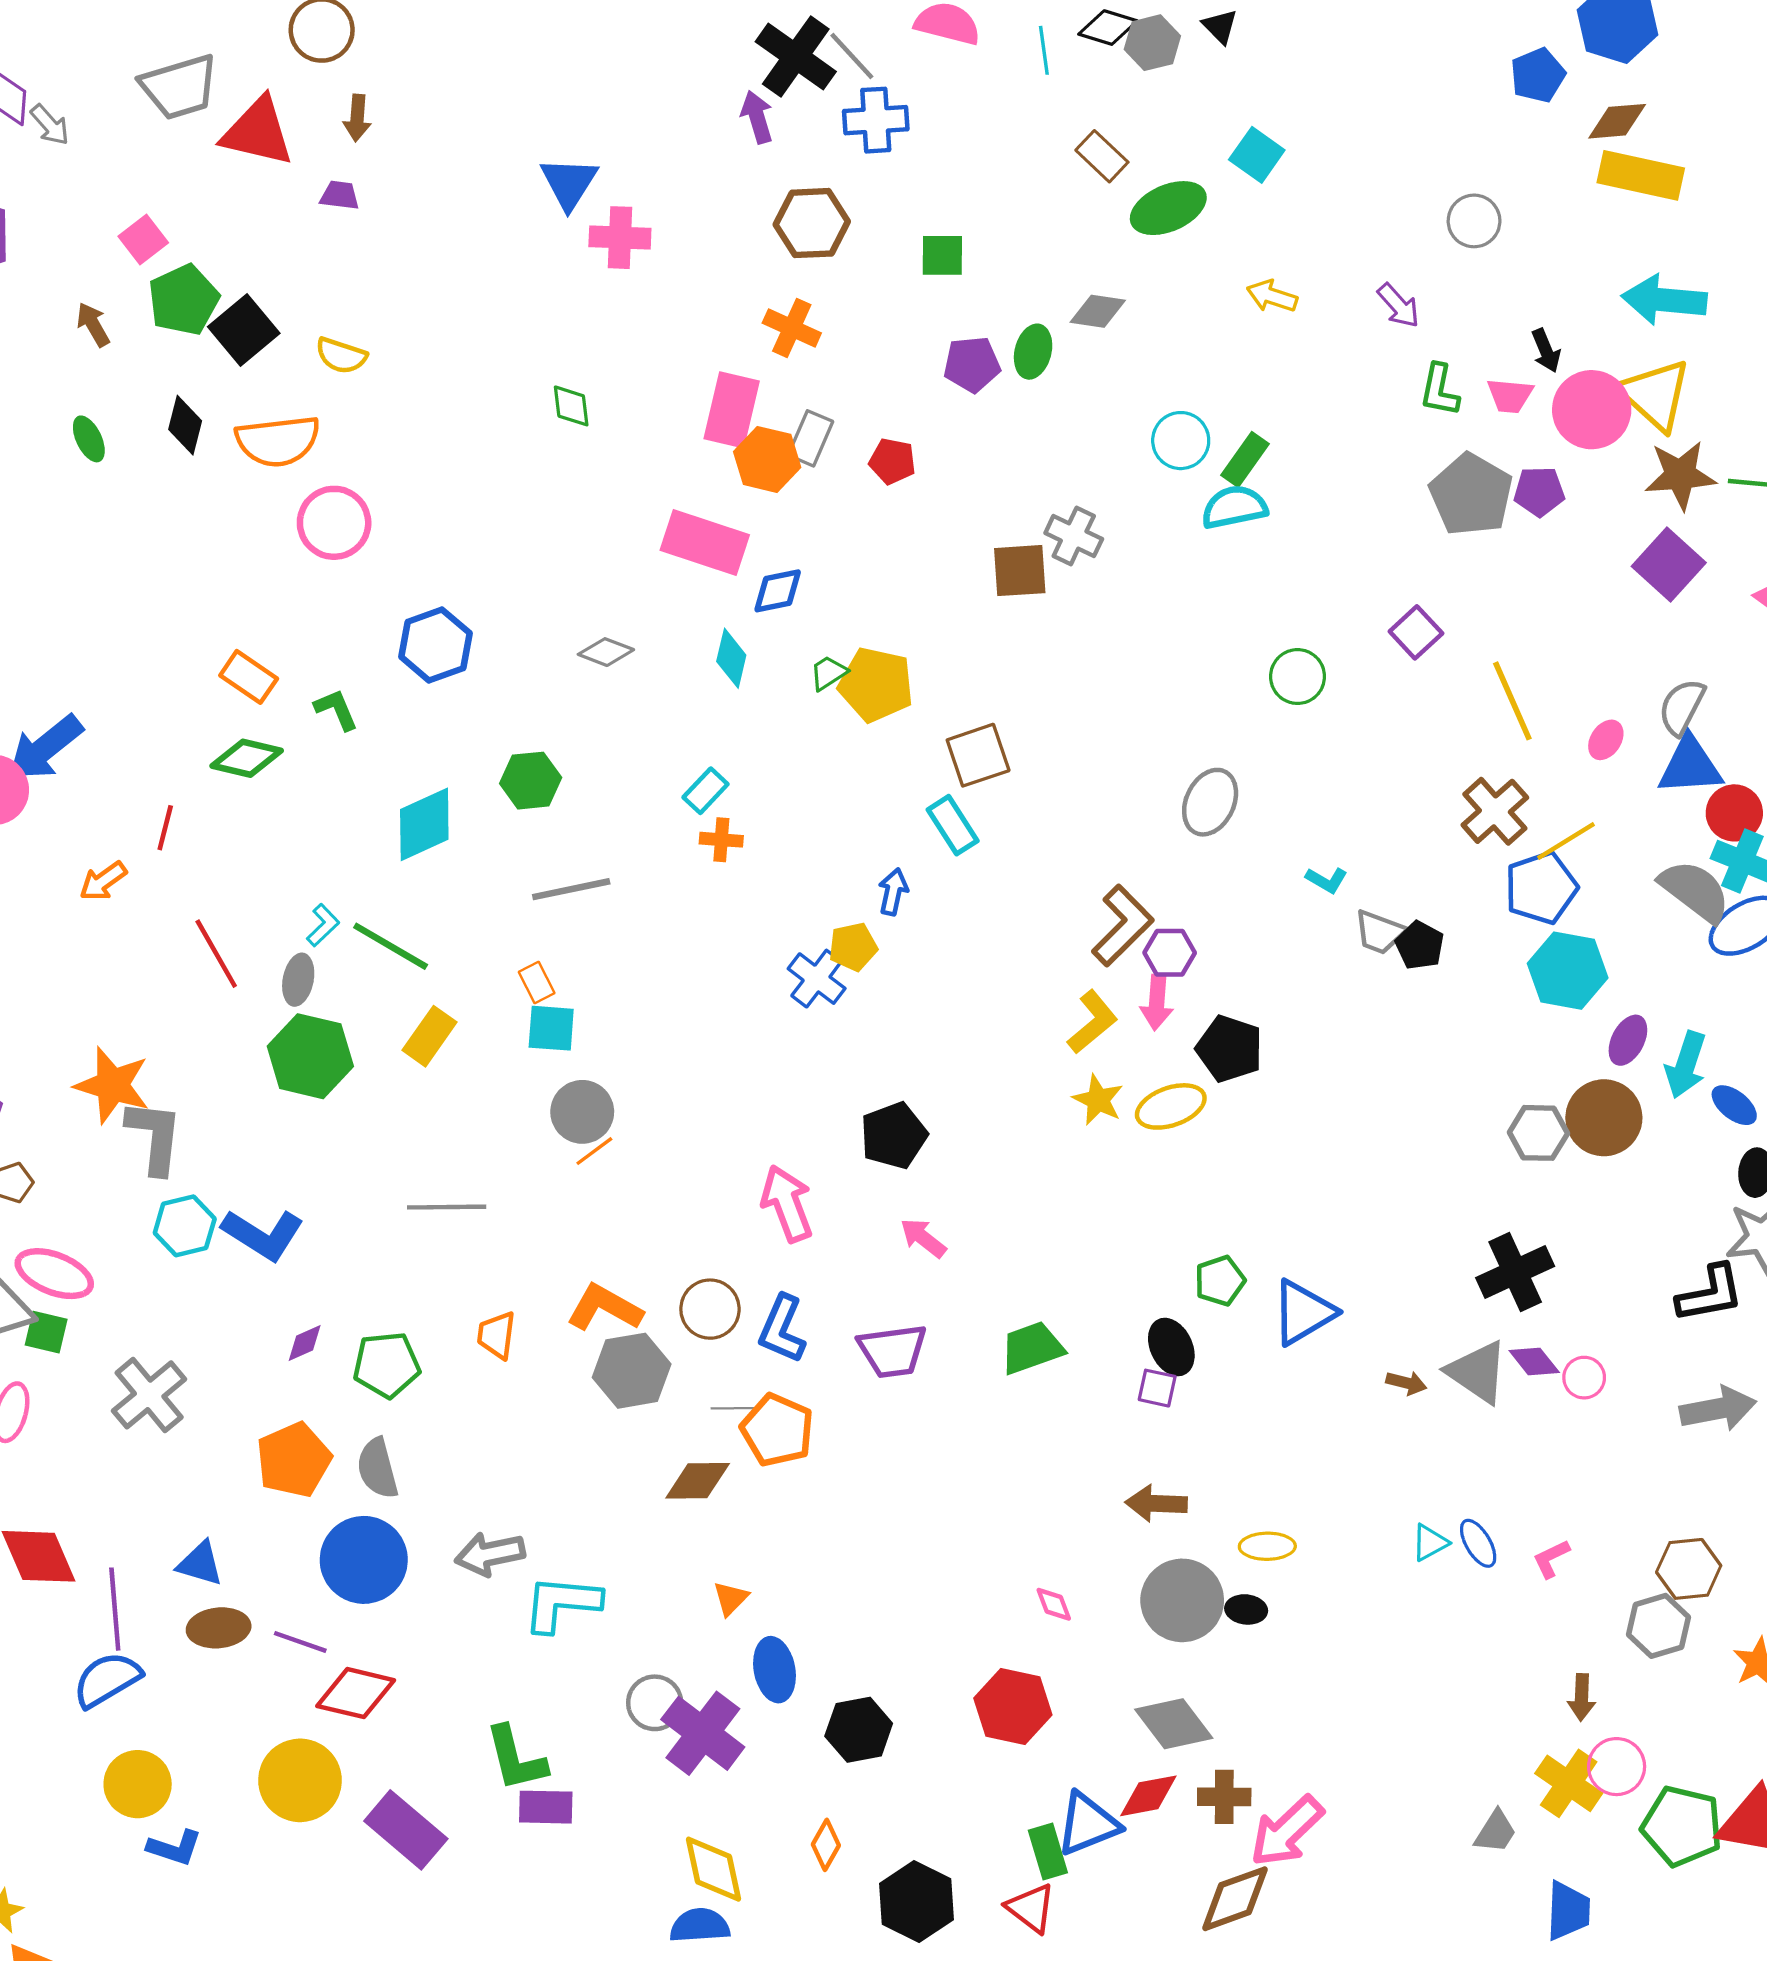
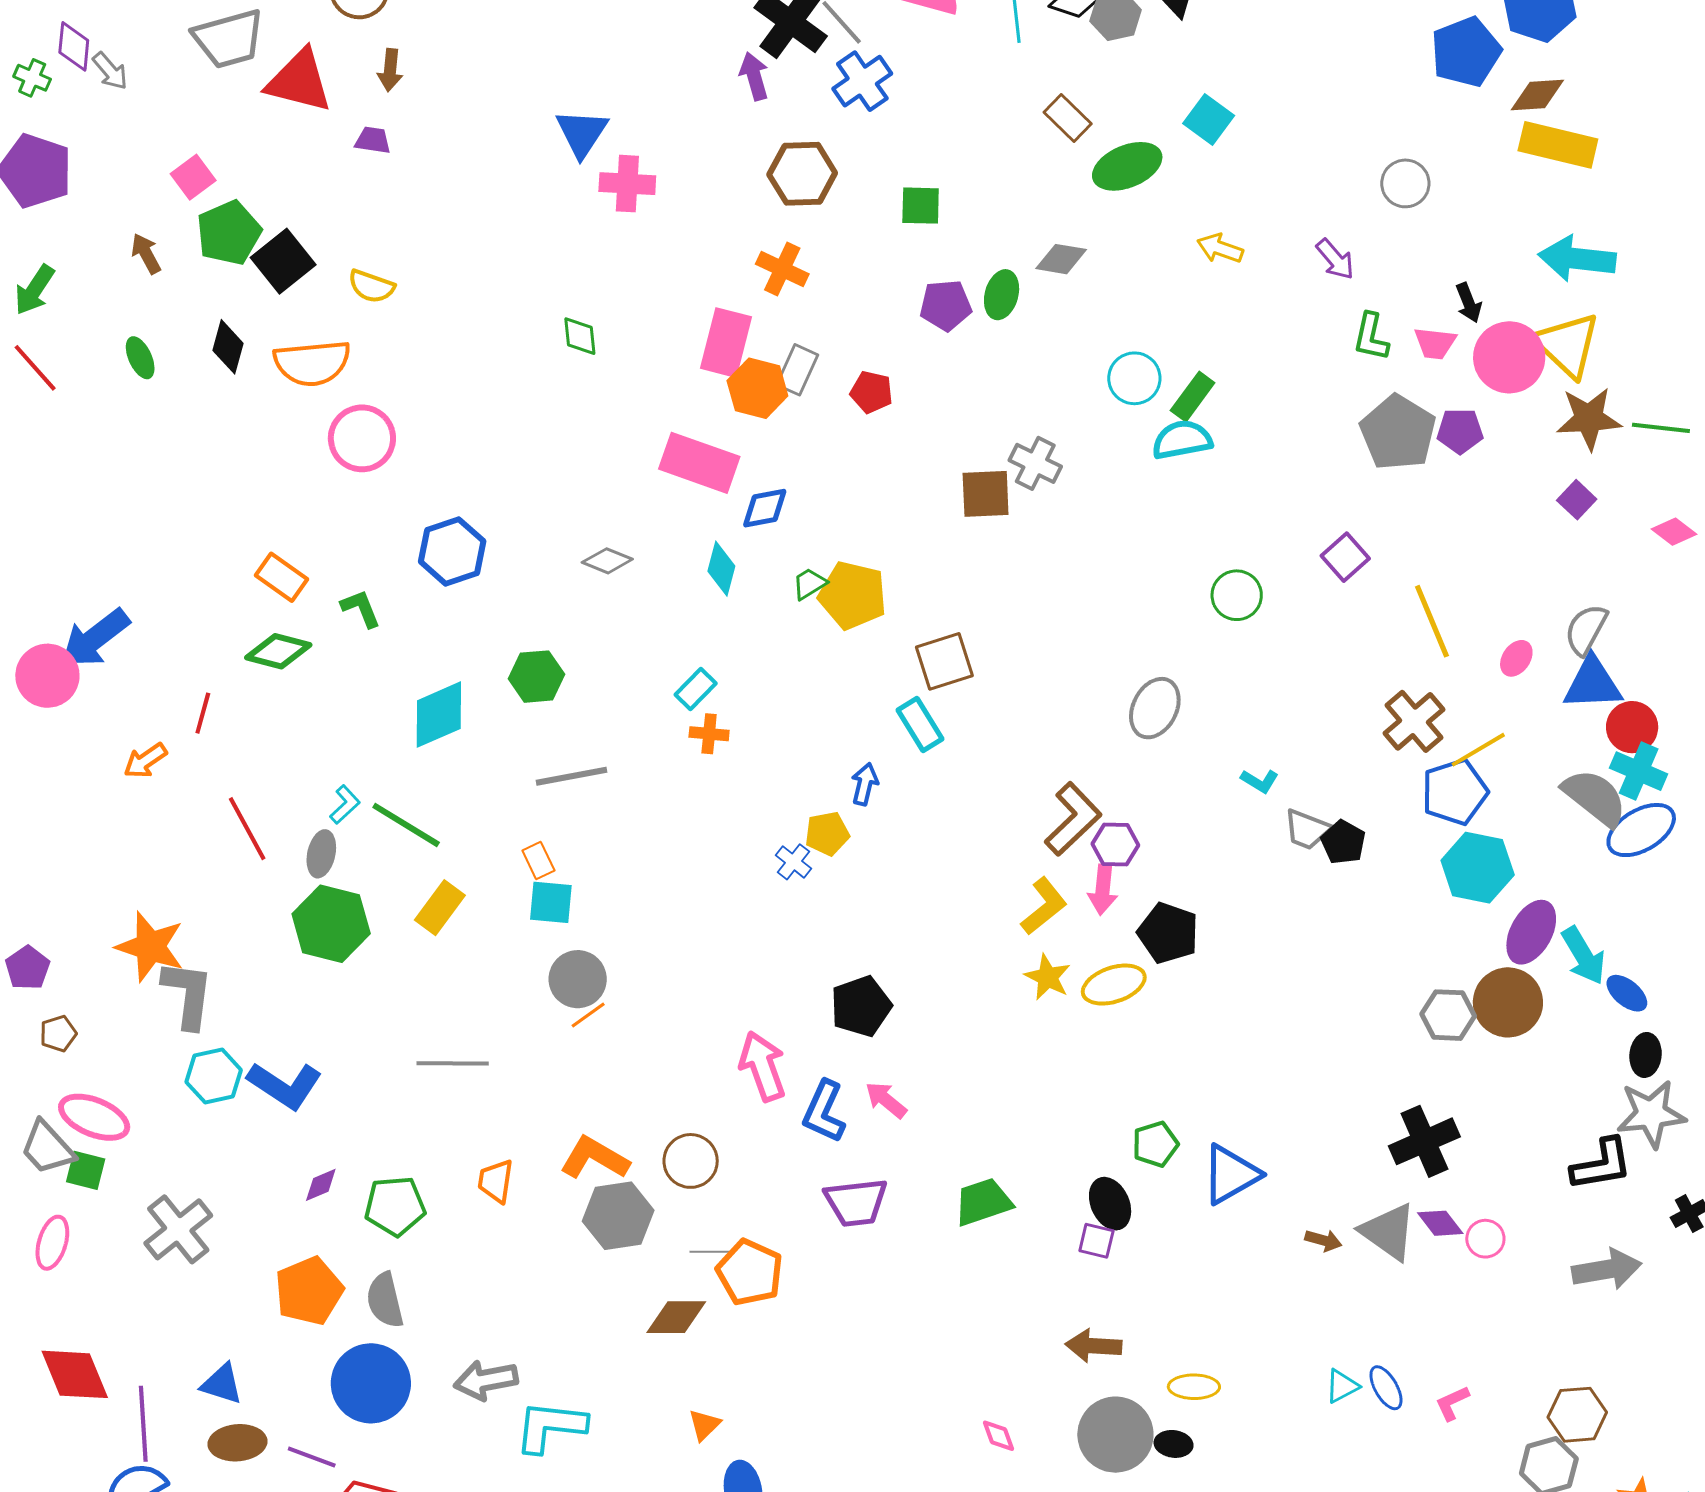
blue pentagon: (1538, 75) -> (1466, 52), size x1.4
blue cross: (876, 120) -> (862, 81), turned -32
purple square: (1669, 564) -> (1577, 500), size x0.6
blue cross: (817, 979) -> (793, 862), size x0.7
purple ellipse: (1628, 1040) -> (1531, 932), size x1.4
cyan arrow: (1686, 1065) -> (1583, 956), turned -50
blue L-shape: (782, 1329) -> (824, 1112), moved

